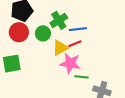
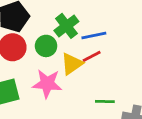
pink star: (70, 63) -> (47, 84), moved

